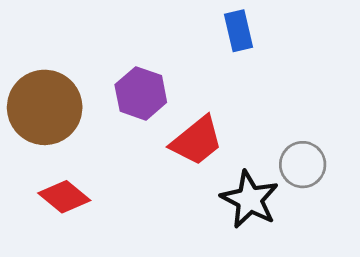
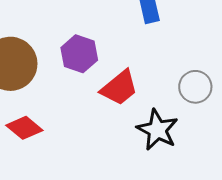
gray circle: (303, 165) -> (195, 87), moved

